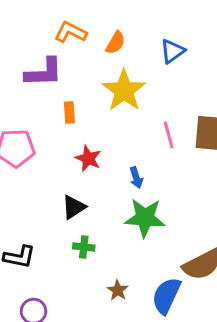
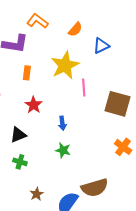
orange semicircle: (116, 43) -> (75, 29), moved
pink line: (169, 135) -> (84, 88), moved
green star: (145, 218) -> (63, 150), size x0.6

